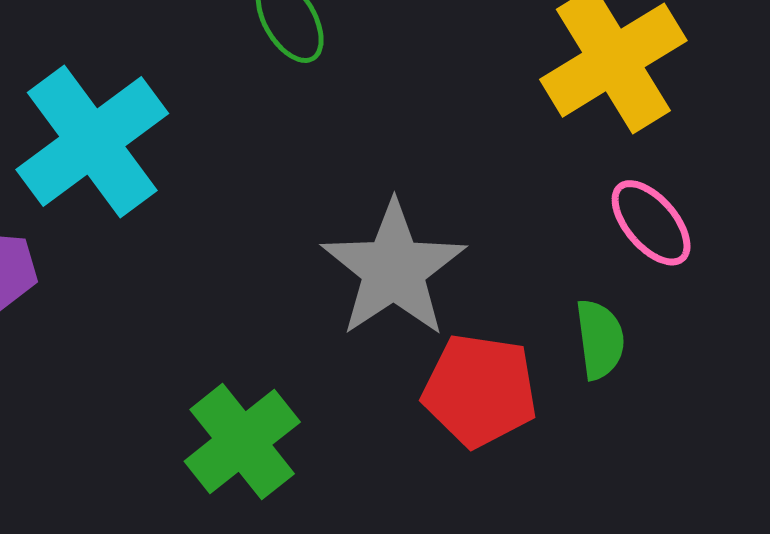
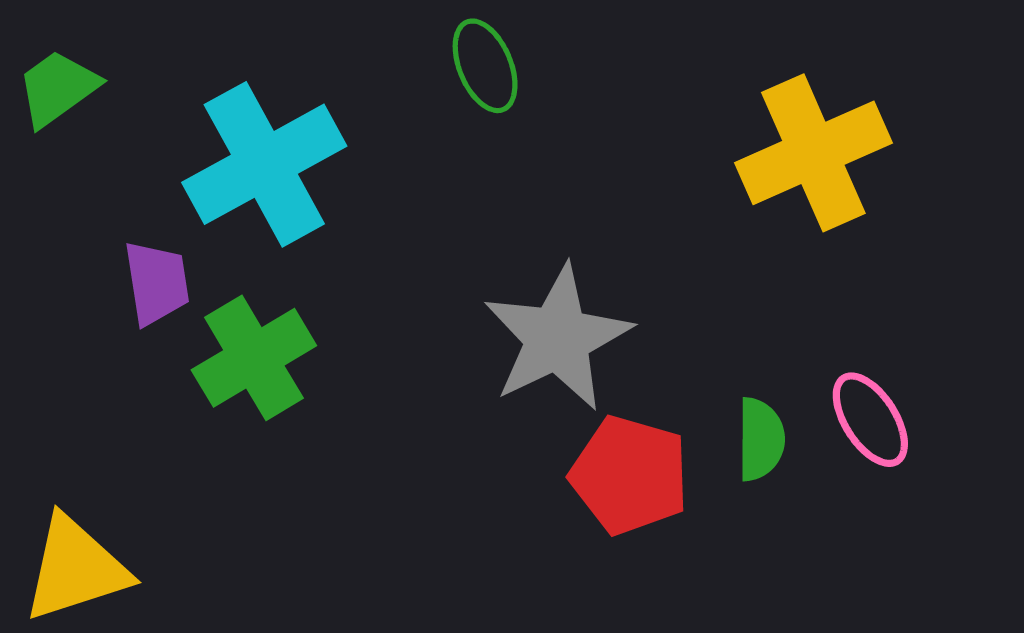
pink ellipse: (651, 223) -> (870, 420), moved
green cross: (242, 442) -> (254, 358), moved

